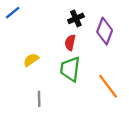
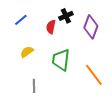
blue line: (13, 13) -> (21, 20), moved
red semicircle: (70, 43) -> (51, 27), moved

